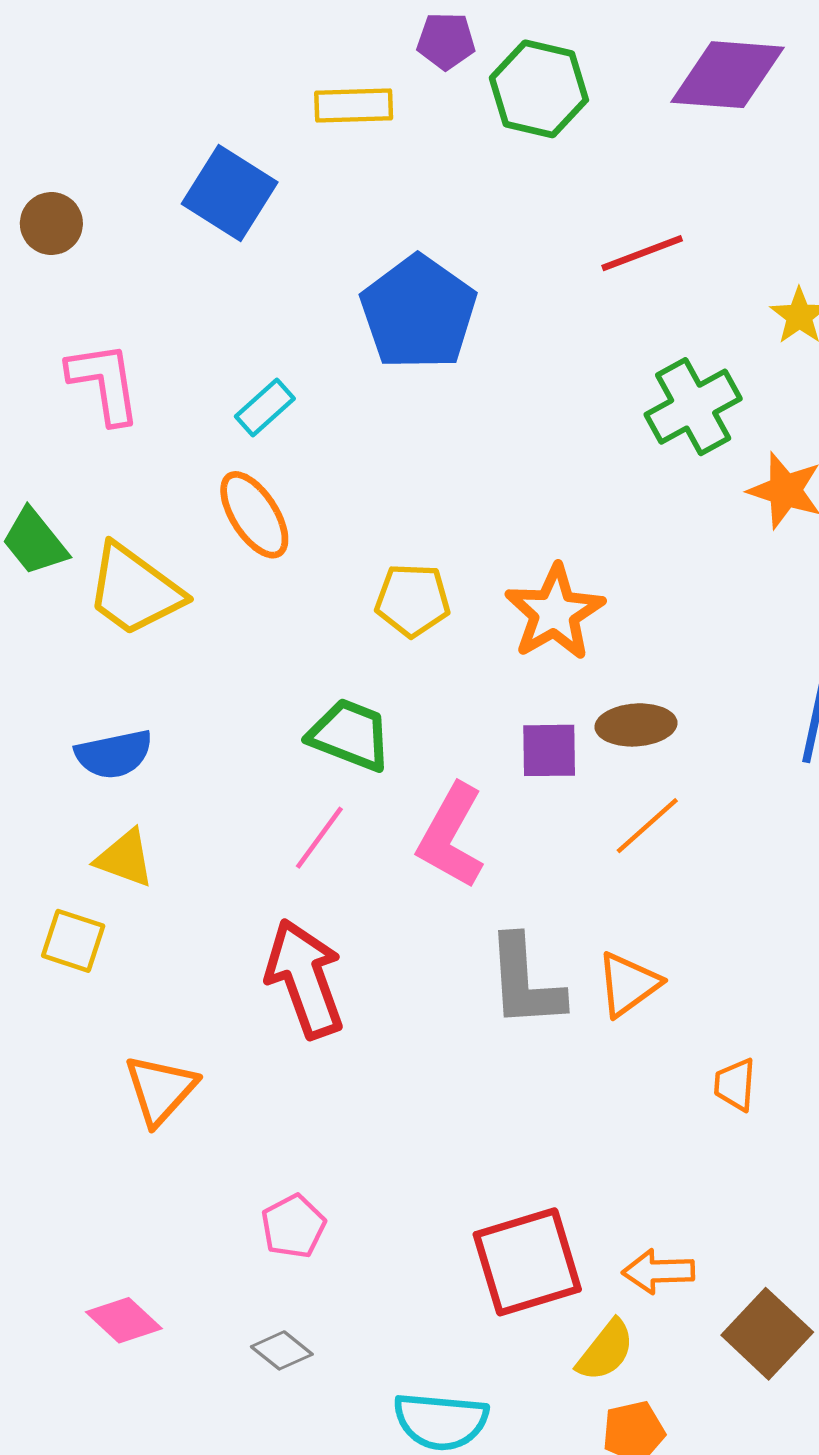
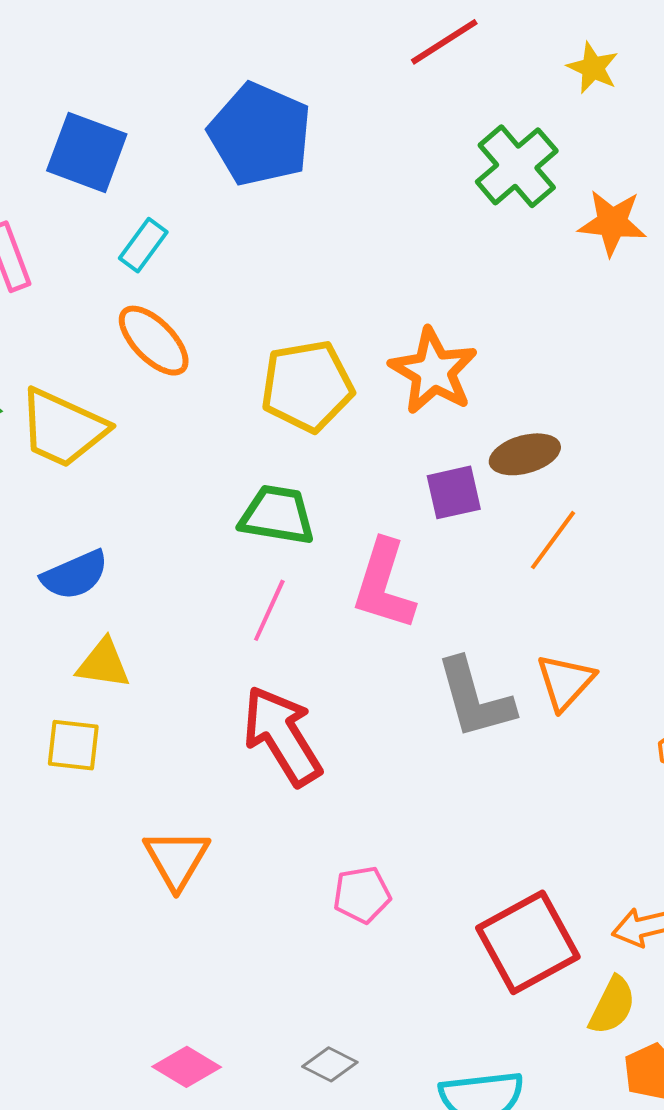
blue square: (230, 193) -> (87, 152), moved
yellow pentagon: (413, 600) -> (307, 386), size x1.4
pink pentagon: (293, 1226) -> (362, 895), moved, turned 30

